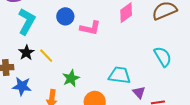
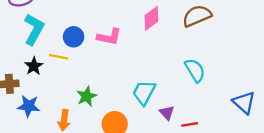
blue circle: (65, 16) -> (74, 37), moved
yellow line: (46, 56) -> (58, 57), moved, turned -35
cyan trapezoid: (120, 75) -> (144, 93), turned -70

